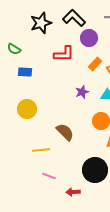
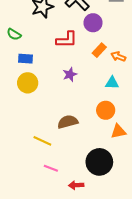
purple star: (82, 92) -> (70, 74), moved
yellow circle: (27, 109) -> (28, 83), moved
brown semicircle: (65, 132) -> (68, 122), turned -60
yellow line: (41, 150) -> (42, 141), turned 30

